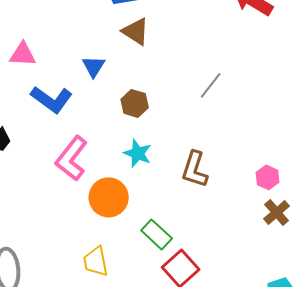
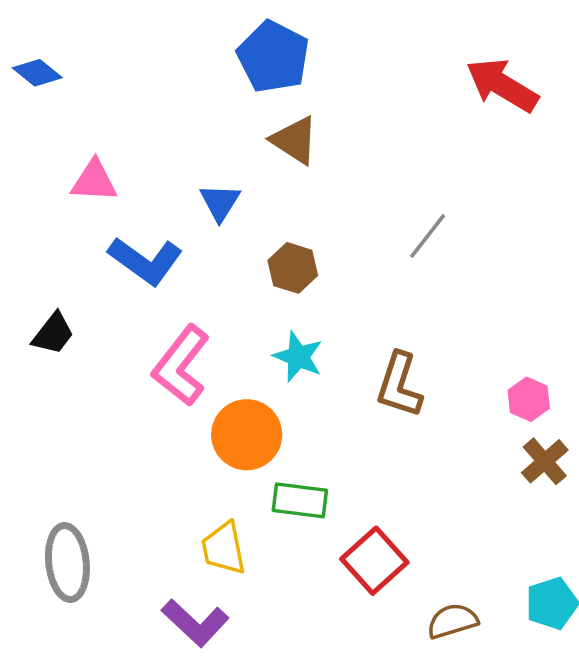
green rectangle: (157, 234) -> (300, 500), moved, turned -36

